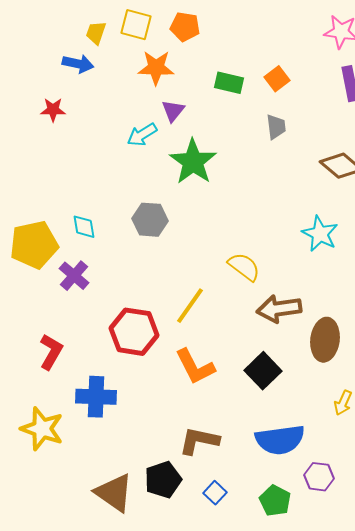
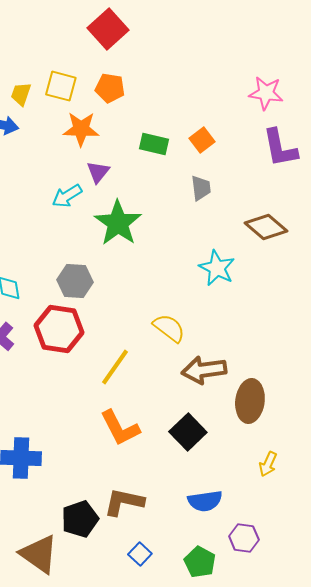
cyan star: (320, 234) -> (217, 268), moved
red hexagon: (134, 332) -> (59, 329), moved
blue semicircle: (280, 440) -> (205, 501), size x0.7
black pentagon: (163, 480) -> (80, 519), moved

